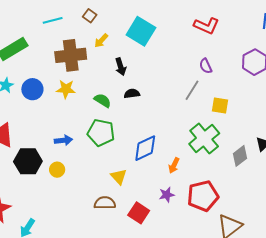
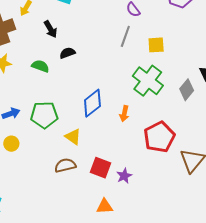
green pentagon: (101, 133) -> (44, 115), moved
purple star: (167, 195) -> (124, 176), moved

